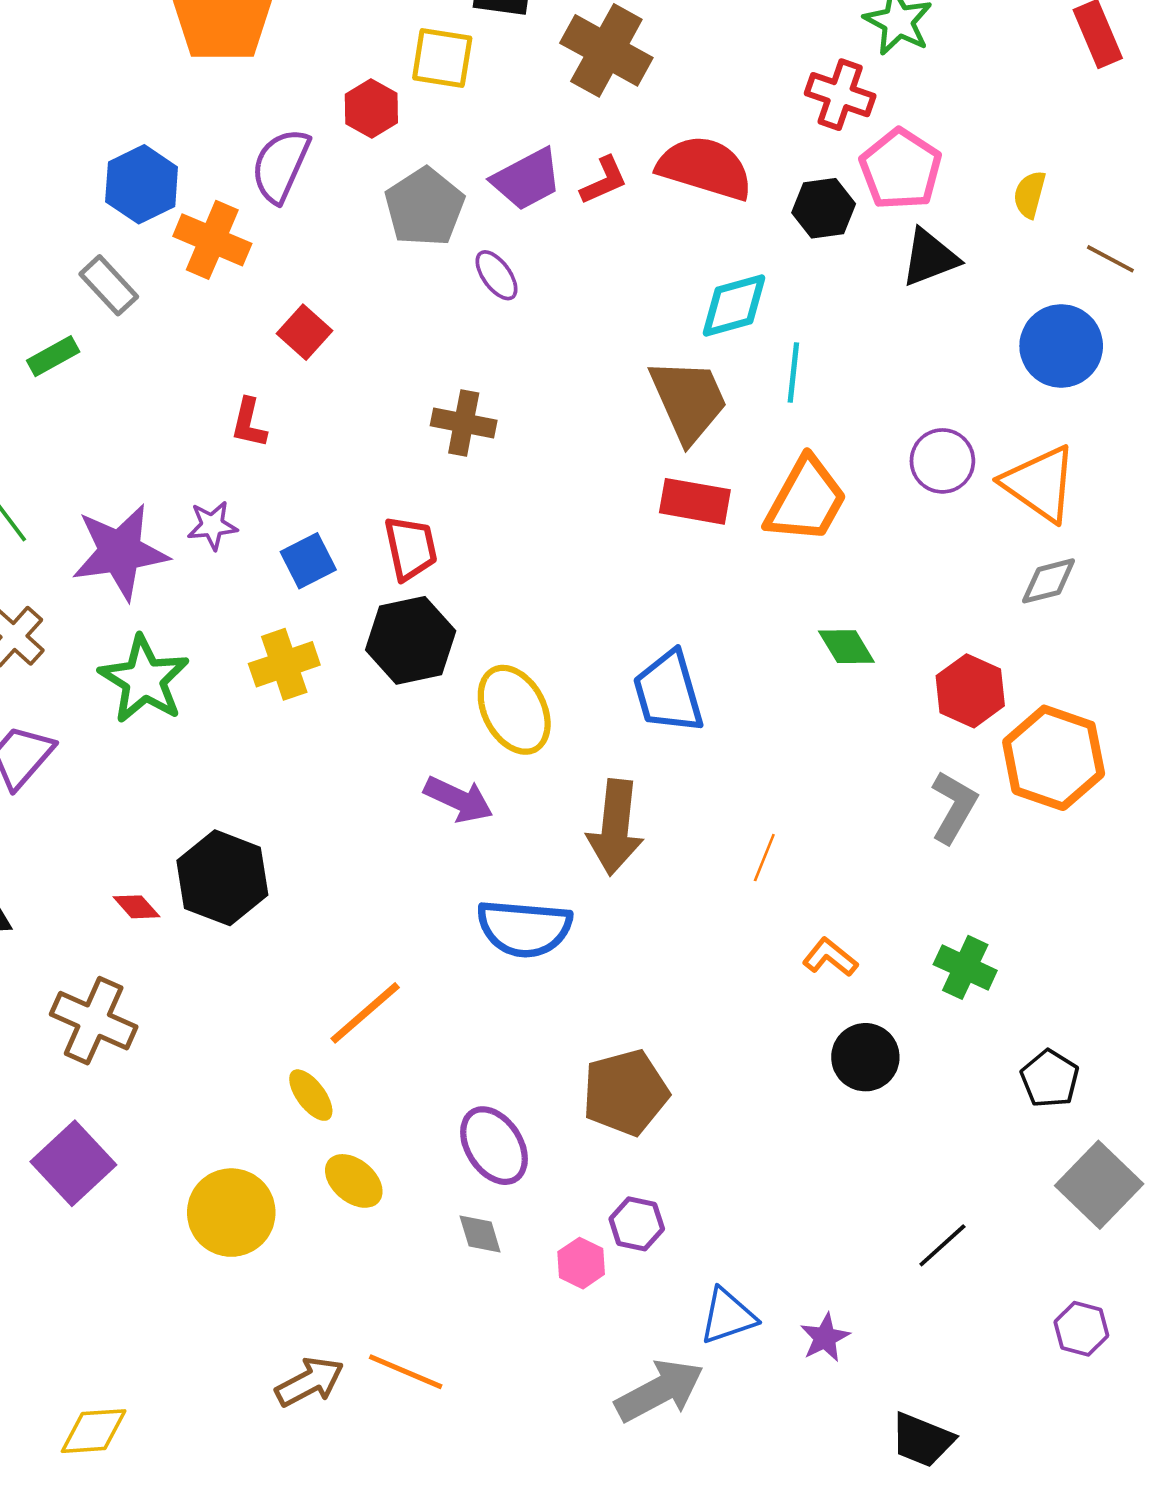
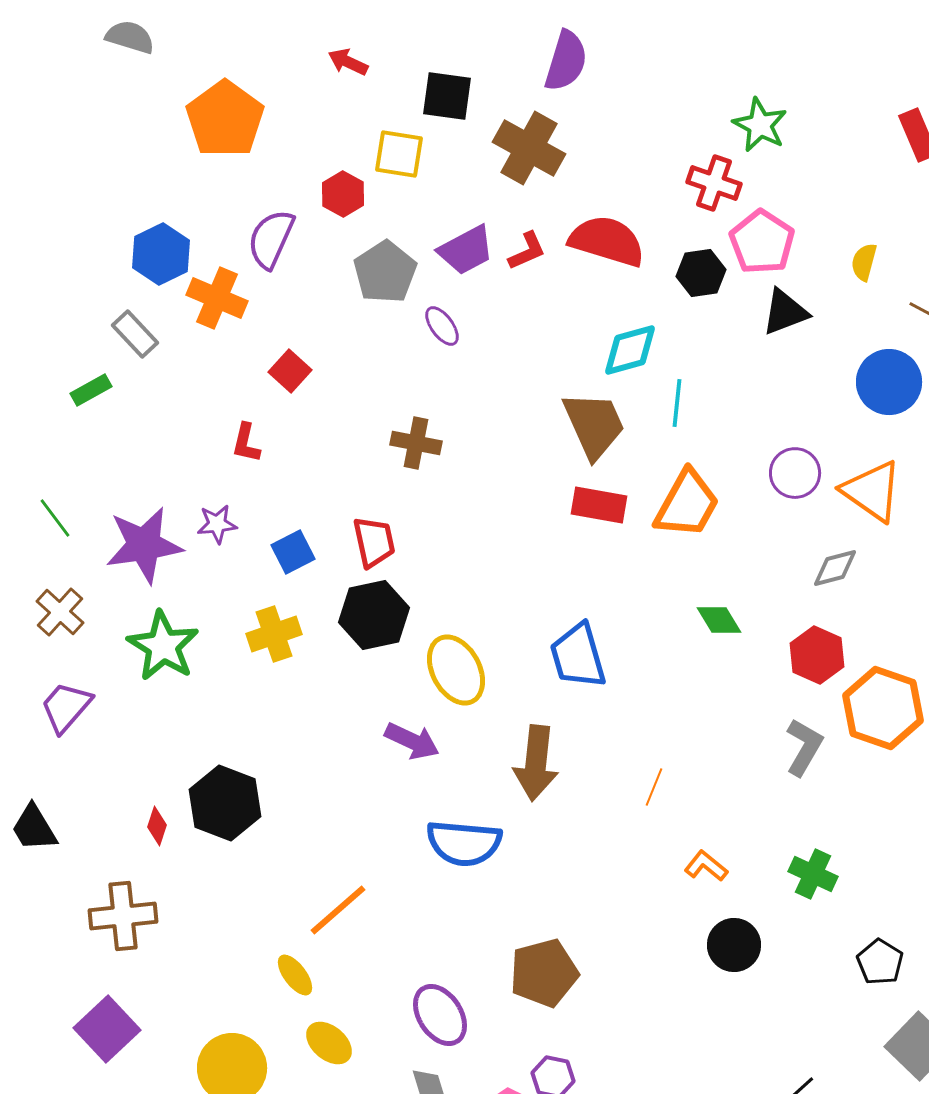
gray diamond: (1049, 581) -> (835, 568), moved
red diamond: (137, 907) -> (157, 826), turned 60
brown cross: (94, 1021) -> (123, 916), turned -30

